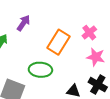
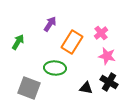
purple arrow: (23, 23) -> (50, 24), moved

